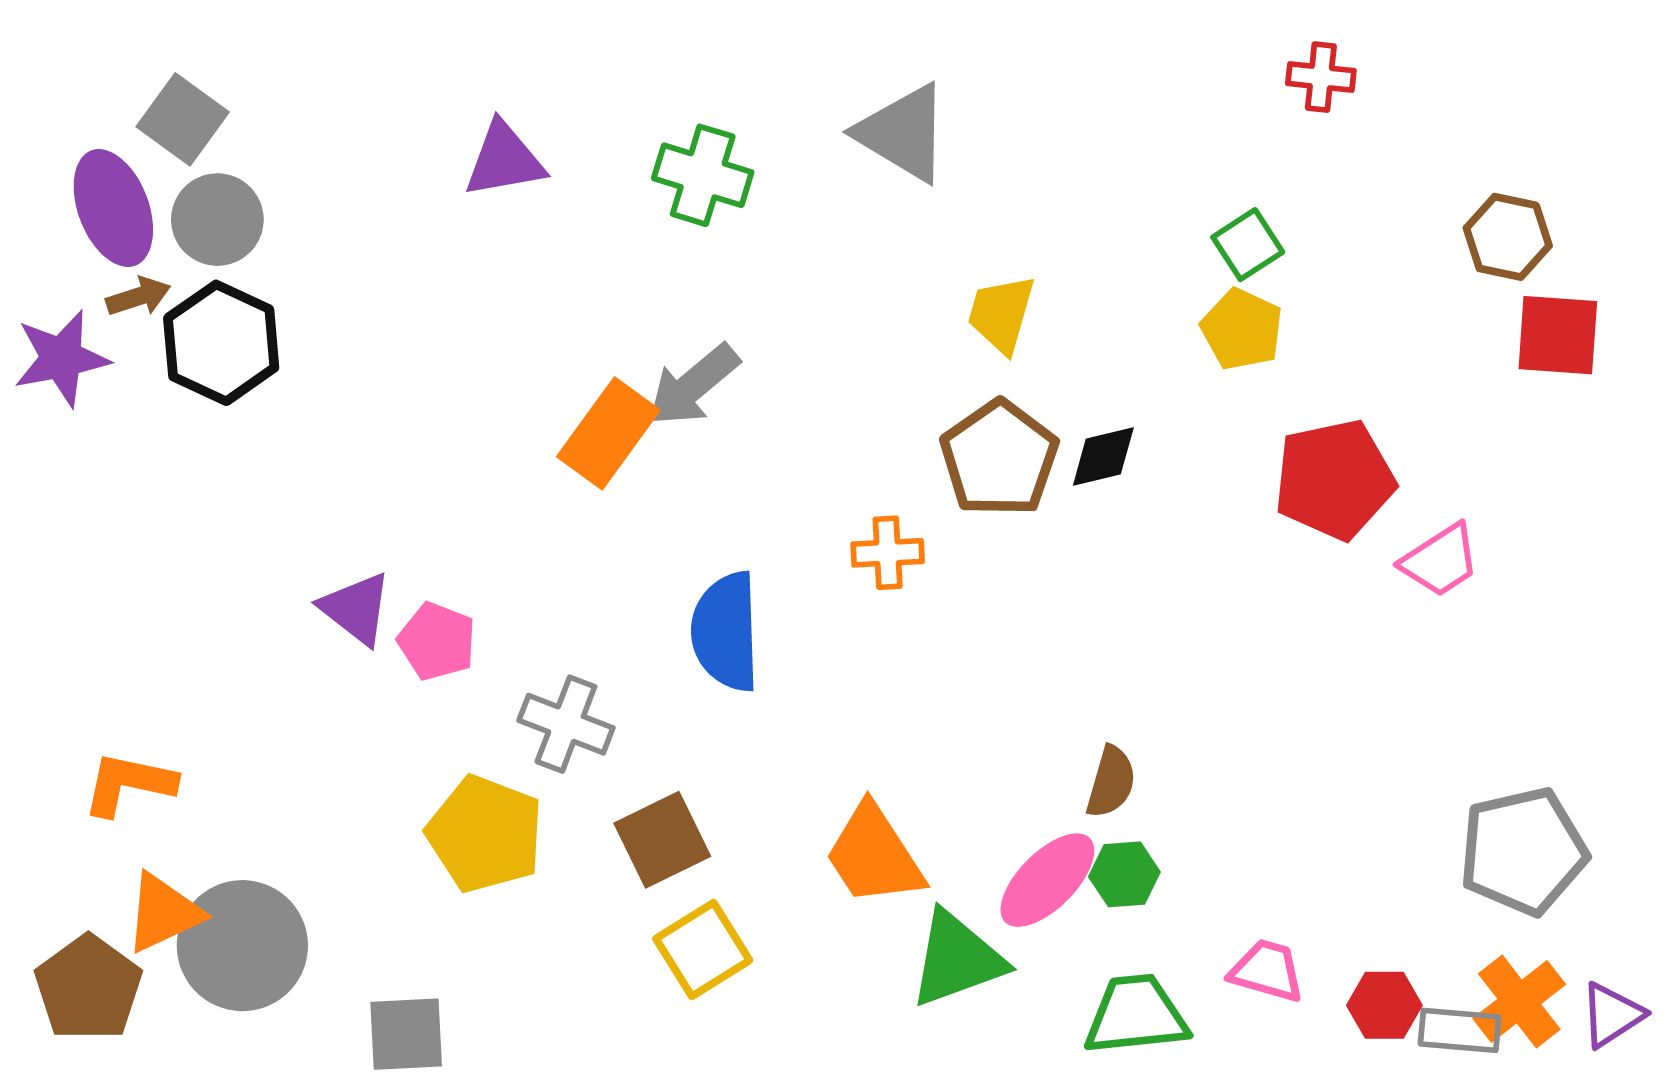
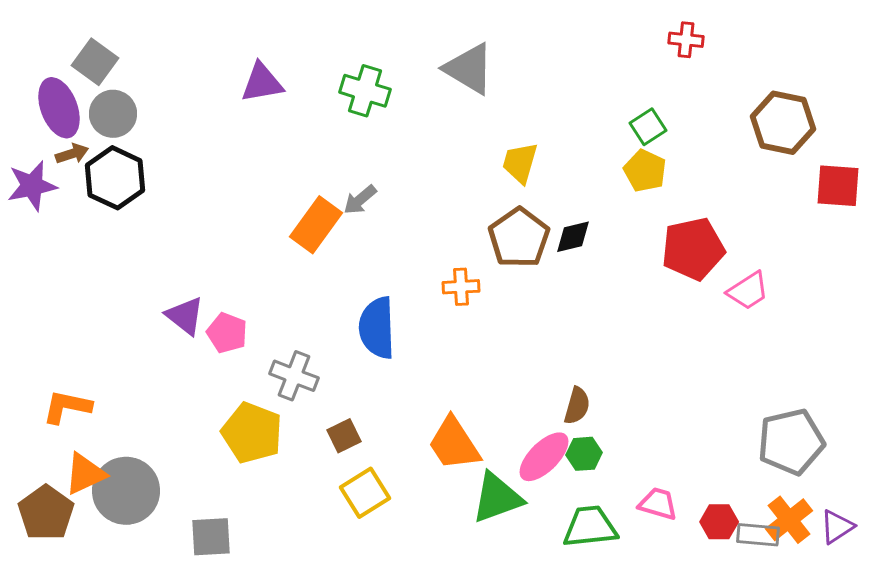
brown hexagon: (1508, 237) -> (783, 123), size x1.4
red square: (1558, 335) -> (838, 186), moved
gray arrow: (693, 385) -> (360, 200), size x0.7
brown square: (662, 840) -> (344, 436), size x0.7

